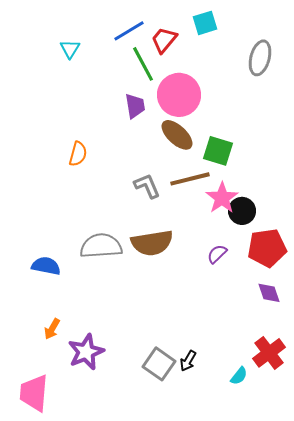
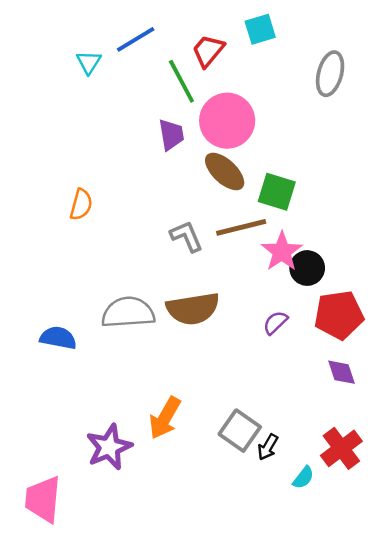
blue line: (129, 31) -> (136, 39), moved
orange semicircle: (78, 154) -> (81, 204), moved
orange arrow: (52, 329) -> (165, 418), moved, size x1.6
black arrow: (188, 361) -> (268, 447), moved
gray square: (159, 364) -> (240, 431), moved

